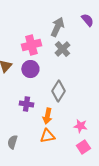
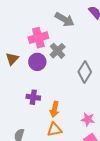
gray arrow: (57, 27) -> (65, 19), turned 96
gray cross: (62, 49) -> (58, 51), moved
gray diamond: (58, 91) -> (85, 72), moved

